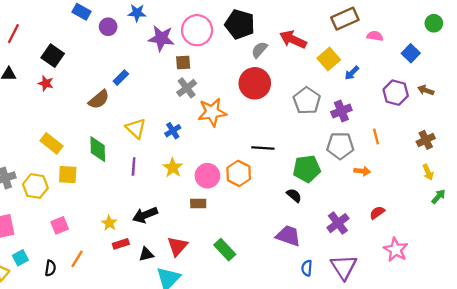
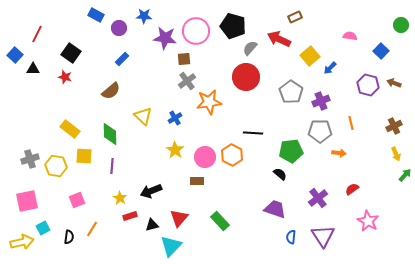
brown rectangle: (345, 19) -> (295, 17), moved, size x0.6
blue rectangle: (121, 78) -> (122, 59), moved
purple line: (134, 166) -> (112, 166), moved

